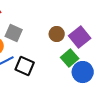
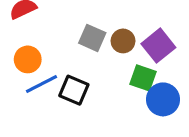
gray square: (14, 33) -> (92, 38), moved
green square: (70, 58) -> (143, 78), turned -30

